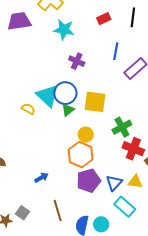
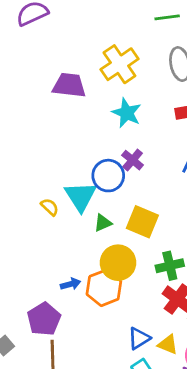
blue circle: (65, 93) -> (108, 176), moved
yellow circle: (86, 135) -> (118, 263), size x1.6
blue arrow: (42, 178) -> (70, 284), moved
purple pentagon: (89, 181) -> (44, 319), moved, turned -30

